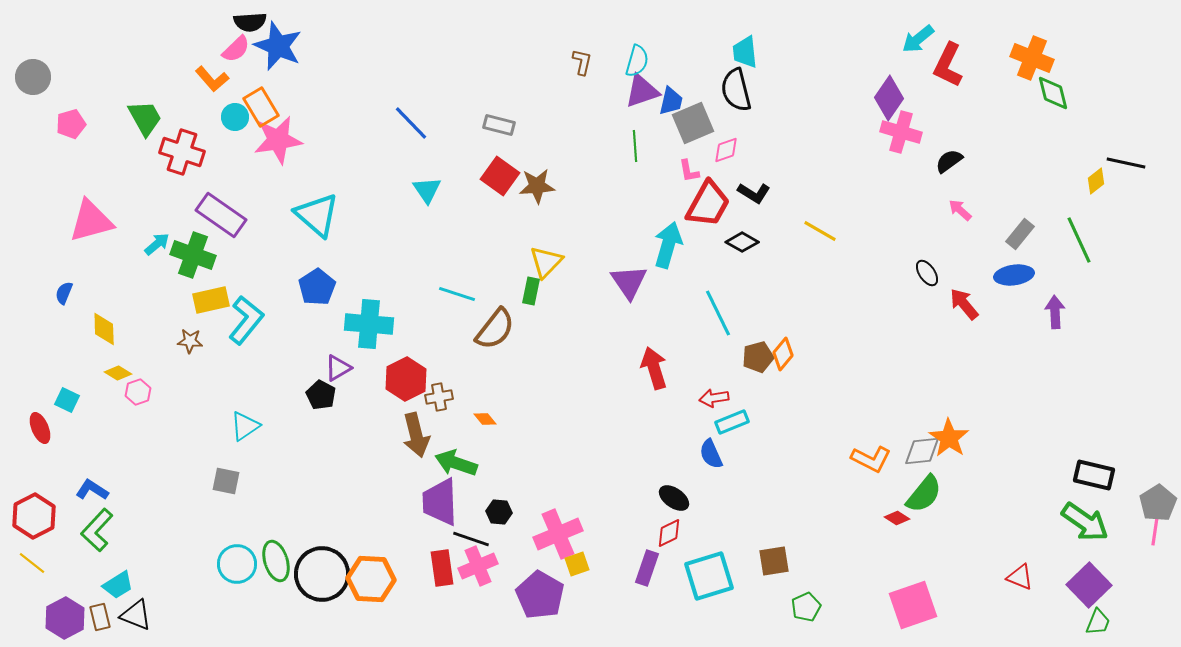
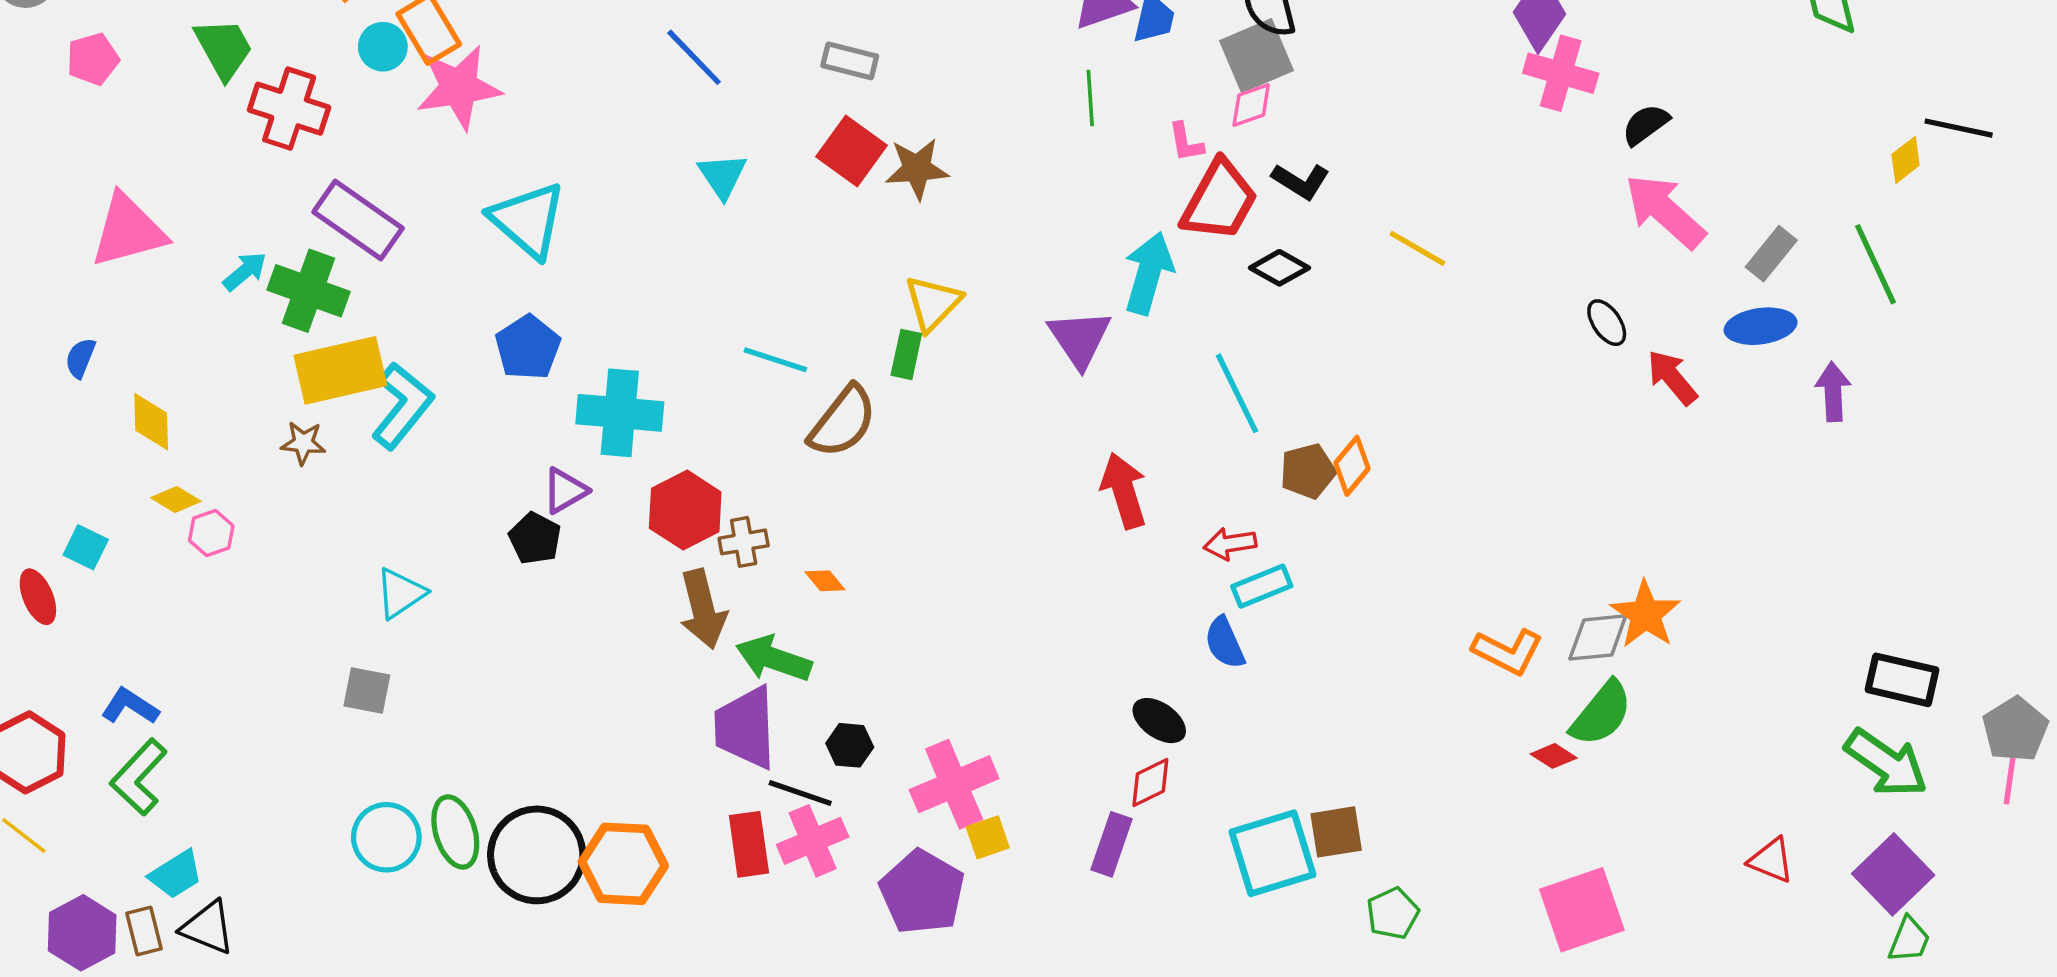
gray square: (693, 123) -> (1256, 56), moved
pink arrow: (960, 210) -> (1665, 211), size x2.0
yellow rectangle: (211, 300) -> (340, 370), size x1.4
cyan square: (709, 576) -> (1272, 853), moved

